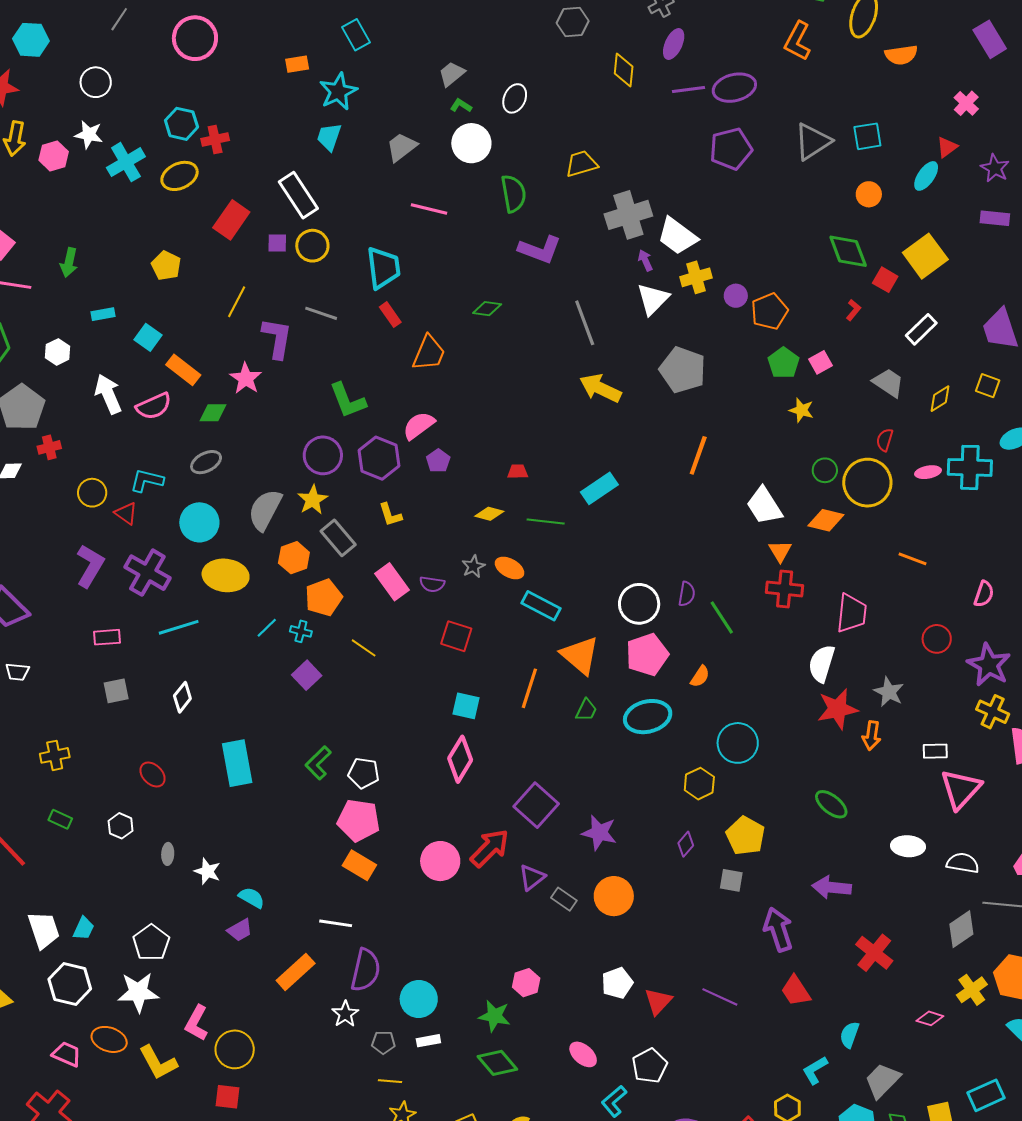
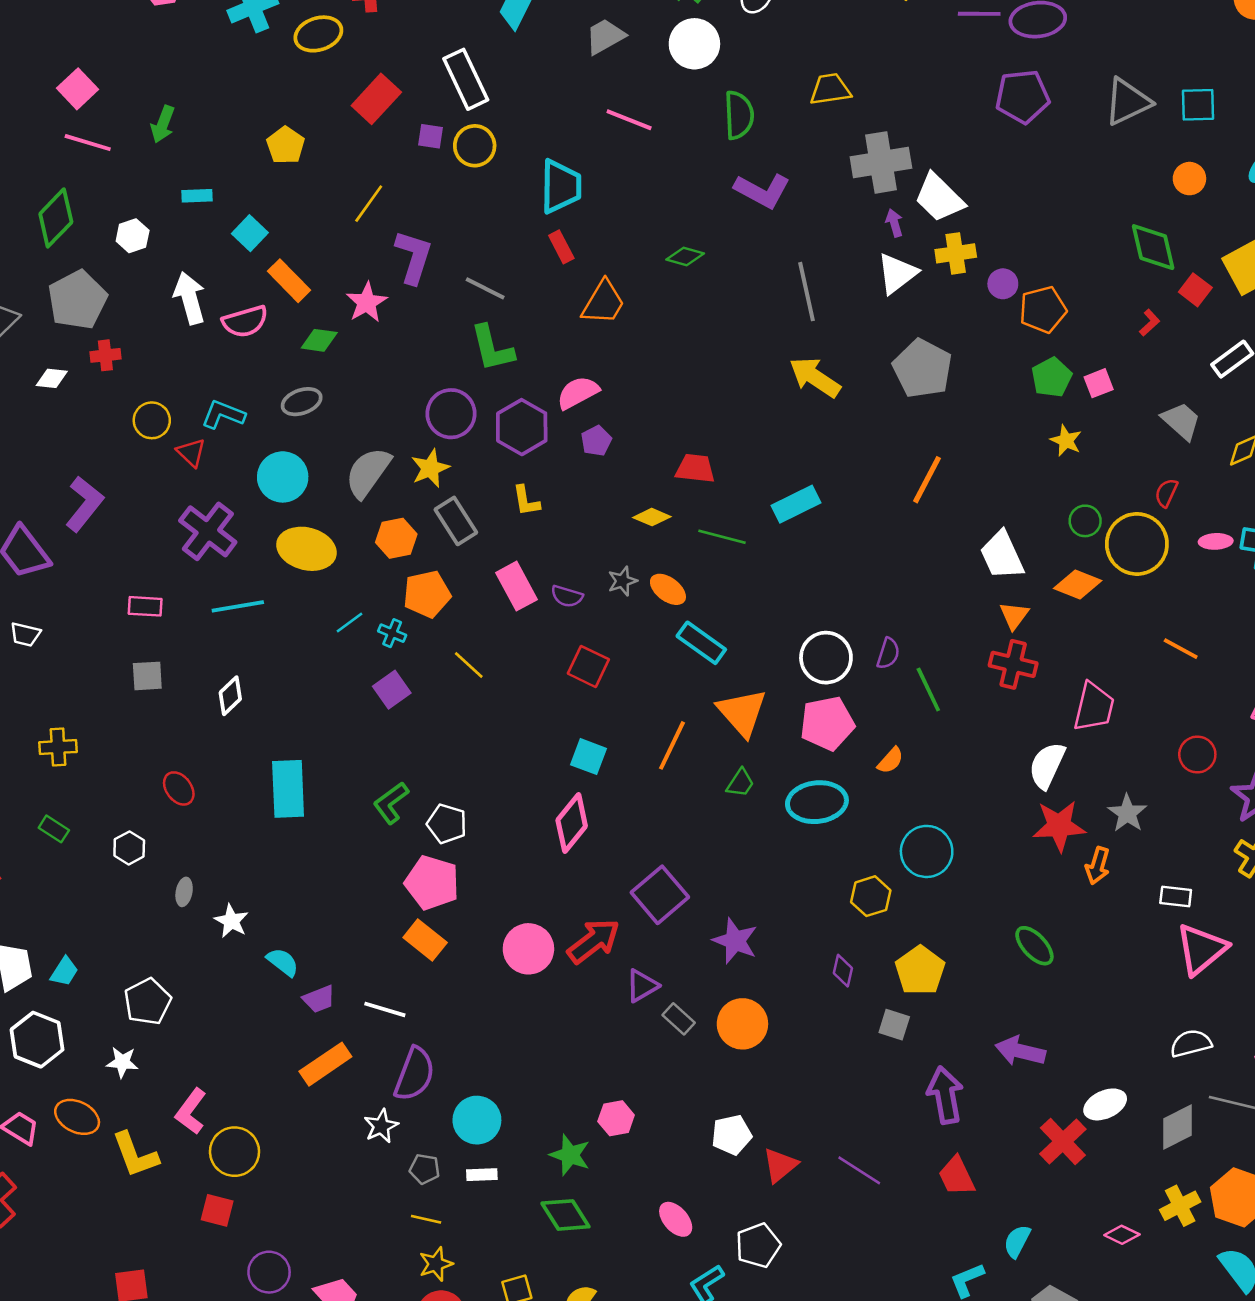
gray line: (321, 313) -> (485, 288), moved
red trapezoid: (518, 472) -> (695, 469), size x1.5
purple L-shape: (90, 566) -> (84, 504), moved
purple diamond: (686, 844) -> (843, 971), turned -35
white ellipse: (908, 846) -> (1105, 1104), moved, turned -36
white semicircle: (963, 863) -> (1191, 1043), turned -32
purple trapezoid: (240, 930) -> (319, 999), moved
white star: (138, 992) -> (122, 1062), size x0.6

